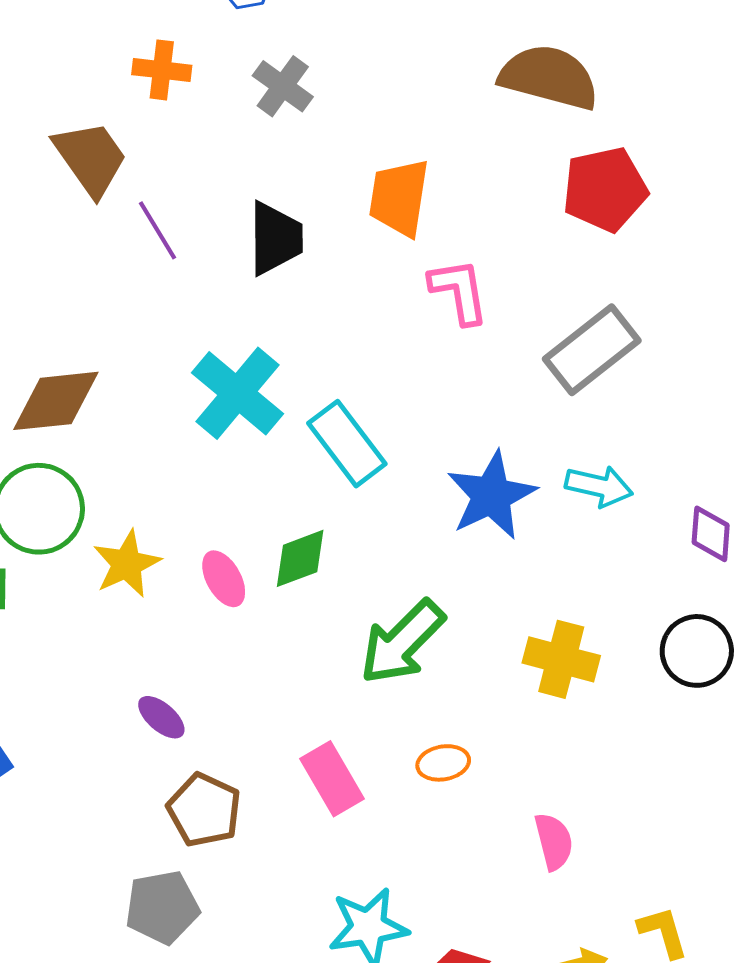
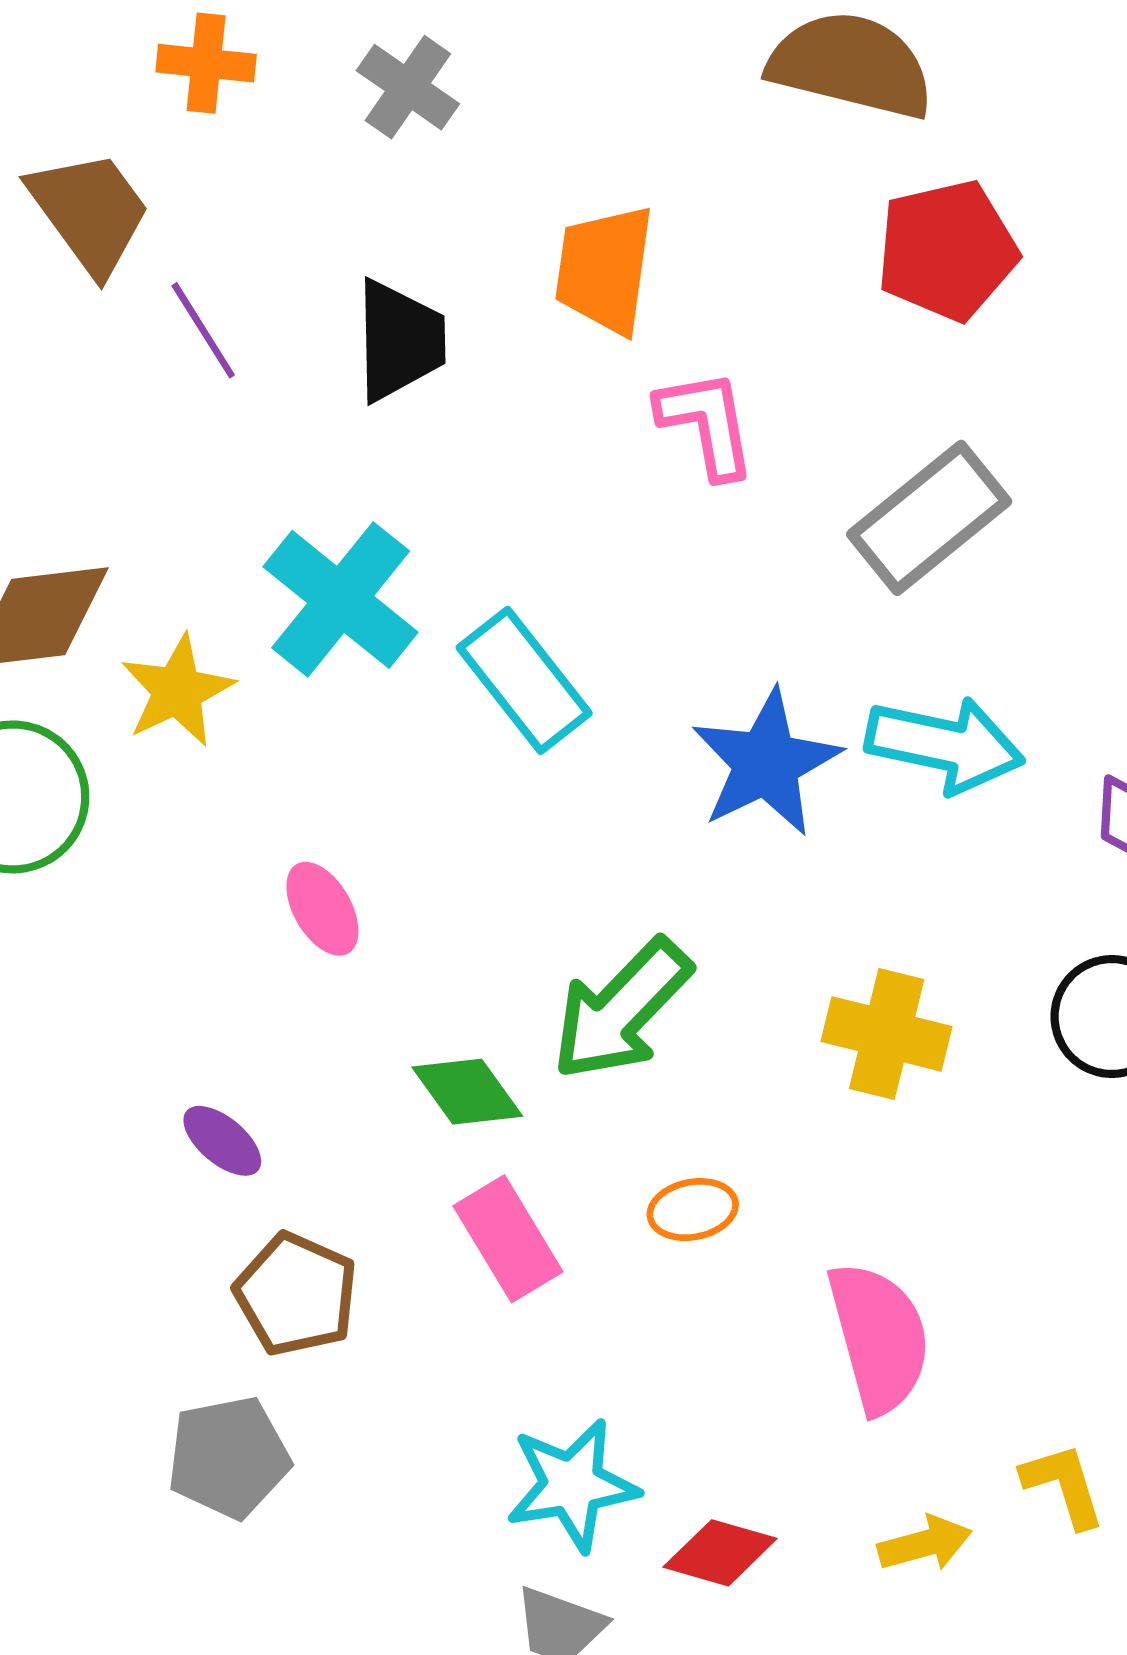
cyan arrow: (599, 486) -> (945, 745), size x1.4
green diamond: (300, 558) -> (467, 1092), moved, turned 76
yellow star: (127, 564) -> (177, 691), moved
pink semicircle: (554, 841) -> (879, 1337), size x1.6

